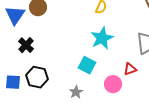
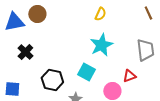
blue triangle: (15, 15) -> (14, 22), turned 45
black hexagon: (37, 77) -> (52, 80), moved

